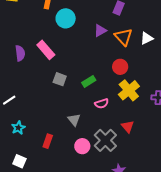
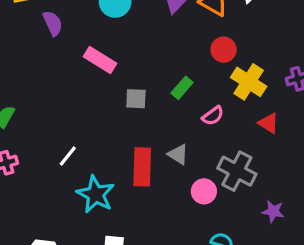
purple semicircle: (20, 53) -> (53, 23), moved
red triangle: (128, 127) -> (269, 123), moved
cyan star: (18, 128) -> (96, 194), size x1.6
red rectangle: (48, 141) -> (142, 167), moved, size x1.6

